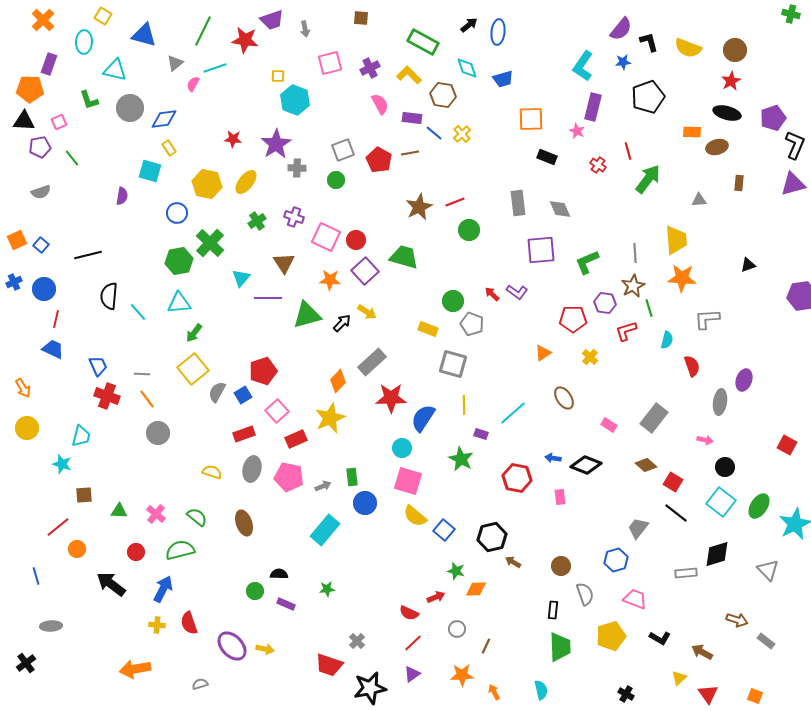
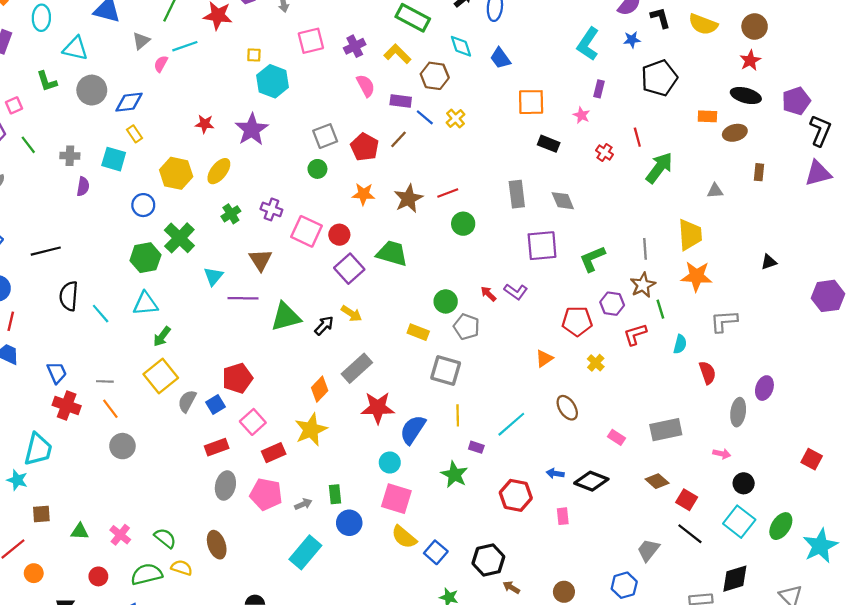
blue trapezoid: (503, 79) -> (500, 58), turned 70
purple rectangle: (593, 107) -> (599, 89), size x0.6
brown line: (410, 153) -> (399, 139), turned -36
gray cross: (297, 168) -> (70, 156), moved
orange star: (330, 280) -> (363, 194), moved
gray rectangle: (654, 418) -> (666, 430), turned 40
cyan trapezoid: (81, 436) -> (38, 449), size x1.4
yellow semicircle: (212, 472) -> (182, 568), moved

